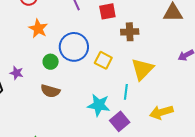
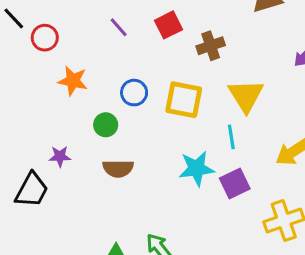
blue circle: (74, 47) -> (134, 93), size x0.6
yellow square: (103, 60) -> (184, 100), size x1.4
purple square: (120, 121) -> (235, 184), turned 30

